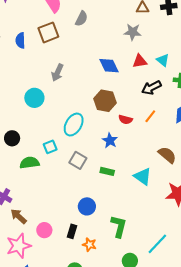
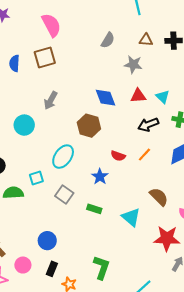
gray semicircle: (82, 19) -> (108, 40), moved
brown hexagon: (105, 101) -> (89, 126), moved
blue circle: (87, 206) -> (47, 241), moved

